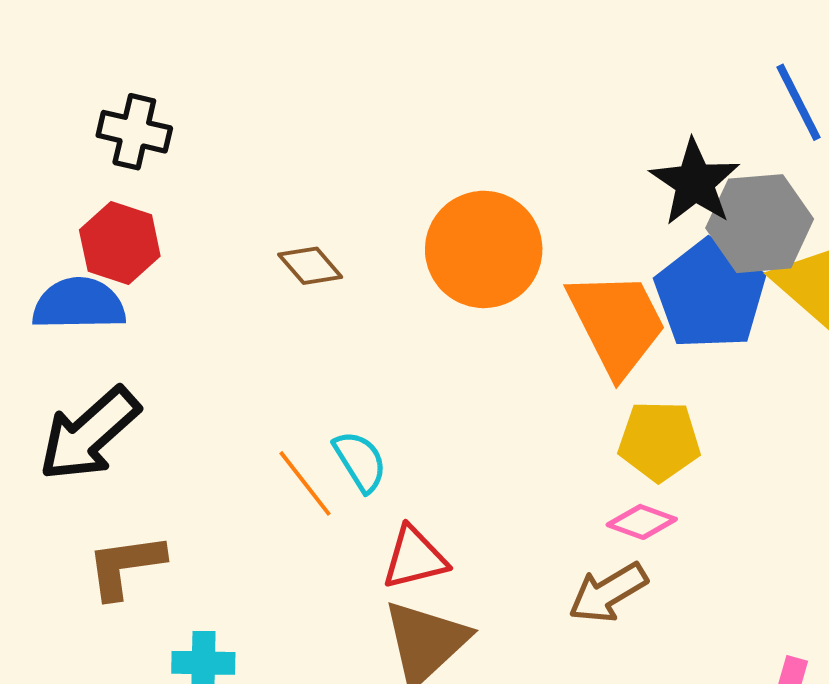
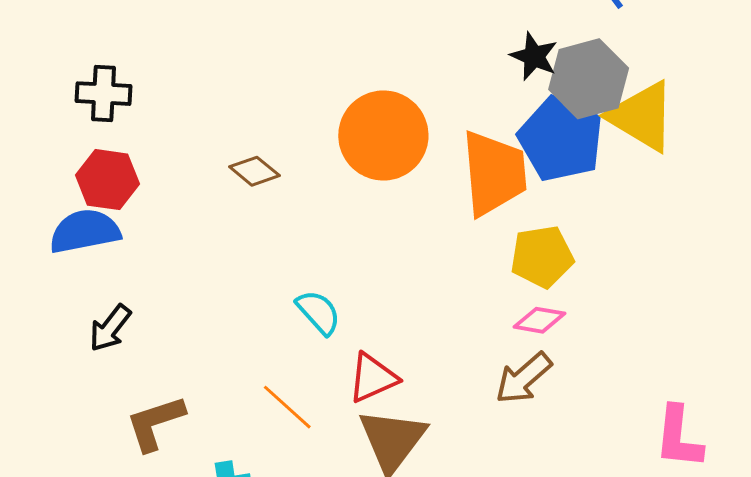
black star: (695, 182) -> (534, 56), size x0.7
orange trapezoid: (617, 323) -> (494, 173), turned 32
black arrow: (89, 434) -> (110, 328), size x0.6
orange line: (305, 483) -> (287, 407), moved

